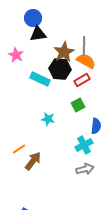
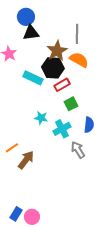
gray line: (84, 46) -> (77, 34), moved
red rectangle: (82, 80) -> (62, 85), moved
cyan cross: (84, 145) -> (62, 129), moved
gray arrow: (85, 169) -> (78, 150), moved, turned -108

